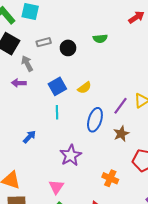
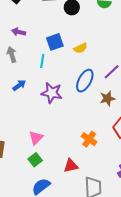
gray arrow: (27, 64) -> (12, 54), moved
cyan line: (57, 112) -> (42, 61), moved
purple star: (71, 155) -> (52, 93), moved, turned 30

